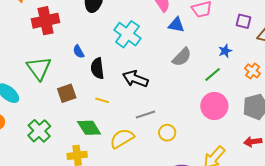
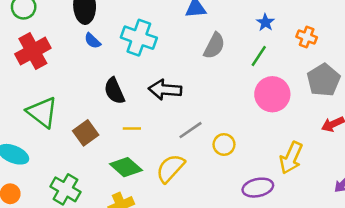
blue semicircle: (79, 52) -> (92, 41), moved

